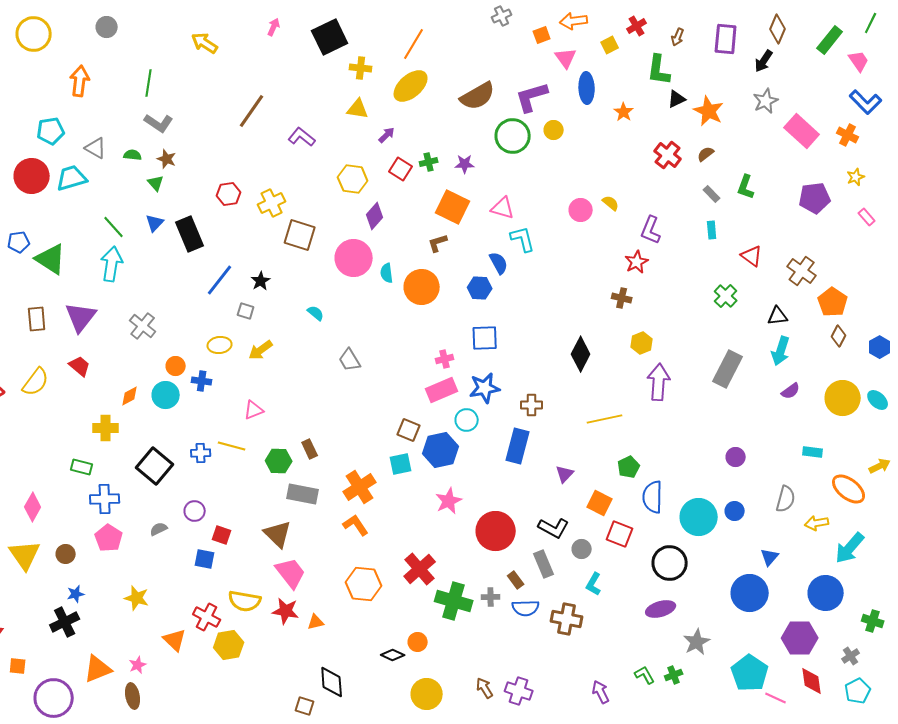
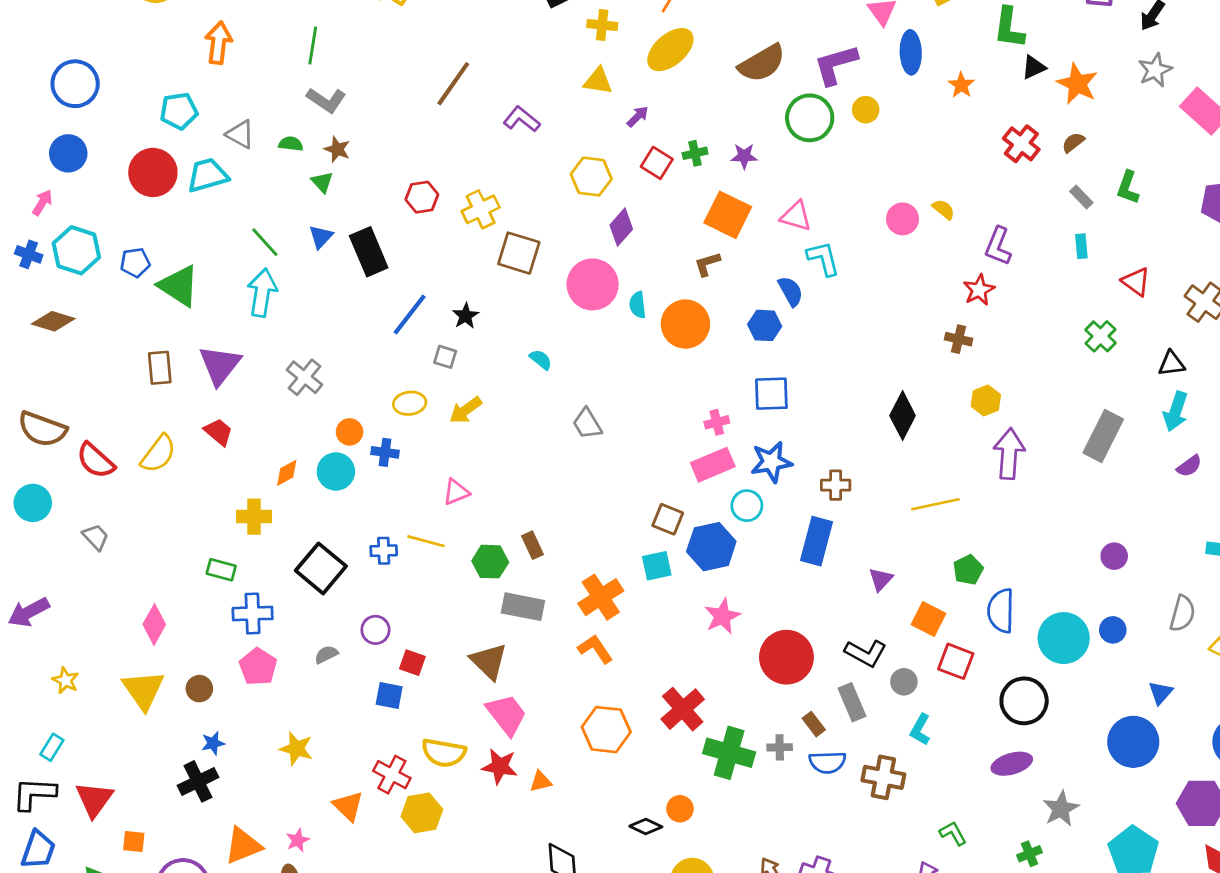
green L-shape: (645, 675) -> (953, 833), moved

